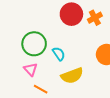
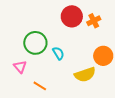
pink triangle: (31, 69) -> (20, 67), moved
yellow semicircle: (72, 76) -> (85, 75), moved

